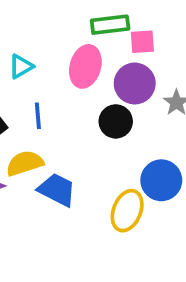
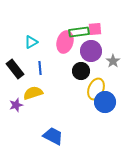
green rectangle: (110, 25) -> (79, 32), moved
blue trapezoid: (57, 190) -> (53, 136), moved
yellow ellipse: (127, 211) -> (96, 89), moved

